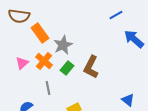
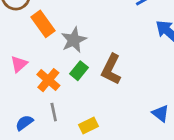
orange cross: (44, 61) -> (48, 80), moved
gray line: (48, 88) -> (54, 112), moved

